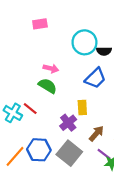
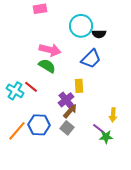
pink arrow: (51, 68) -> (50, 50), size x1.5
brown arrow: (96, 134) -> (70, 111), moved
gray square: (69, 153) -> (67, 128), size x0.6

